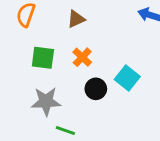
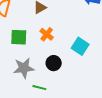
black circle: (96, 89) -> (54, 63), moved

